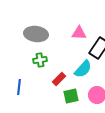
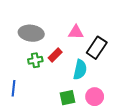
cyan semicircle: (83, 69) -> (80, 70), turned -30
red rectangle: (59, 79) -> (55, 55), moved

